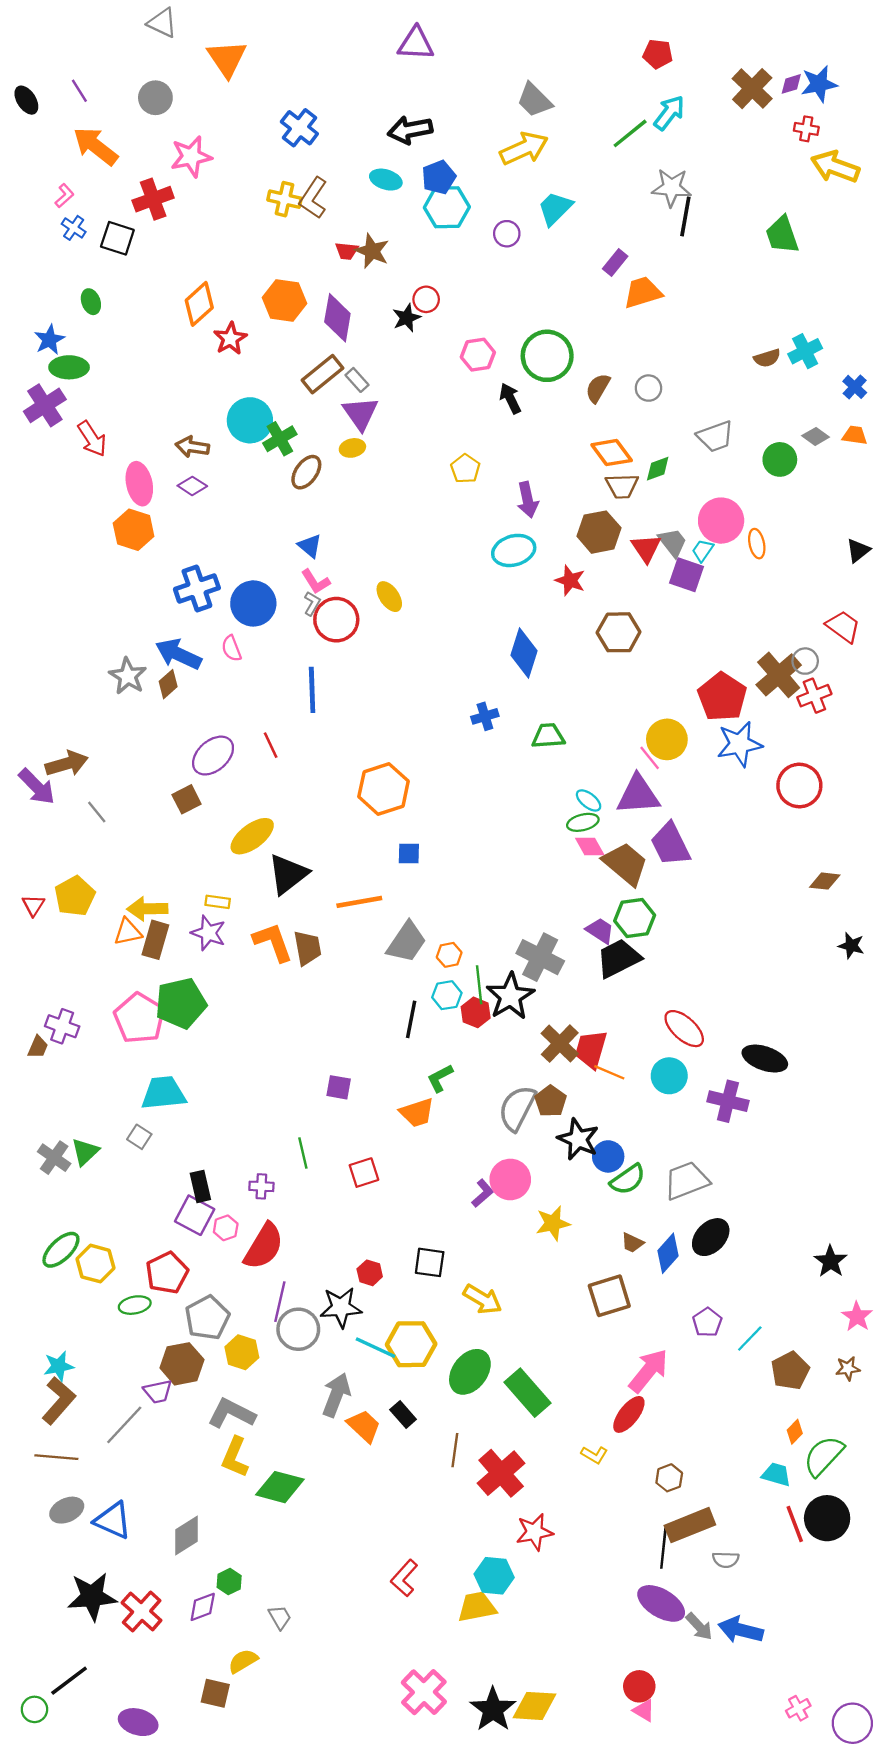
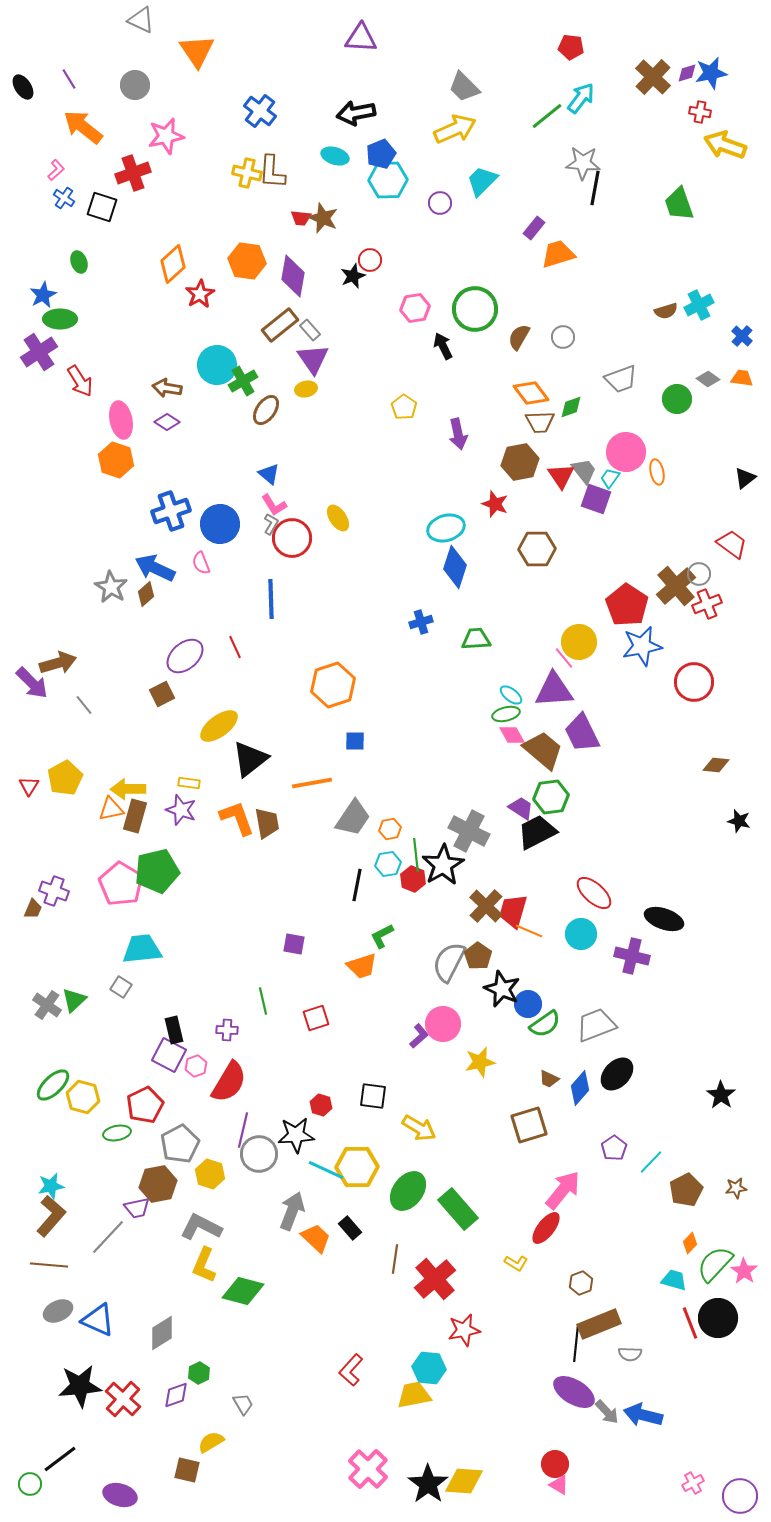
brown L-shape: (313, 198) -> (272, 172), turned -30
cyan ellipse: (514, 550) -> (446, 528), moved
pink star: (857, 1317) -> (744, 1271), moved

